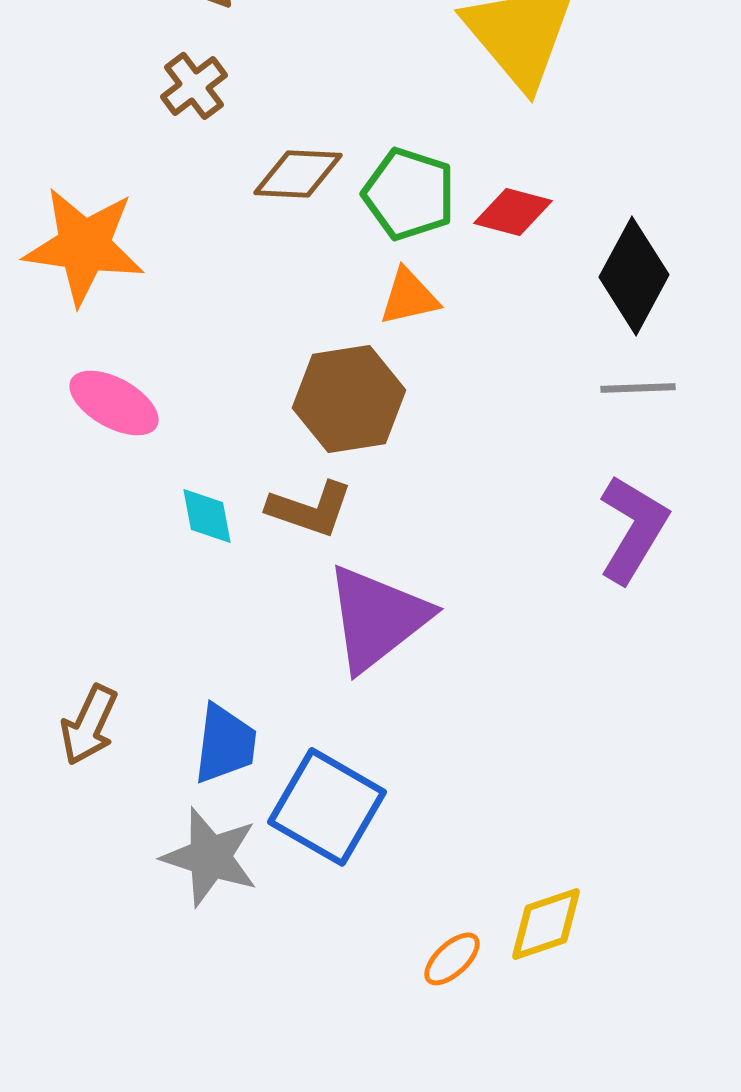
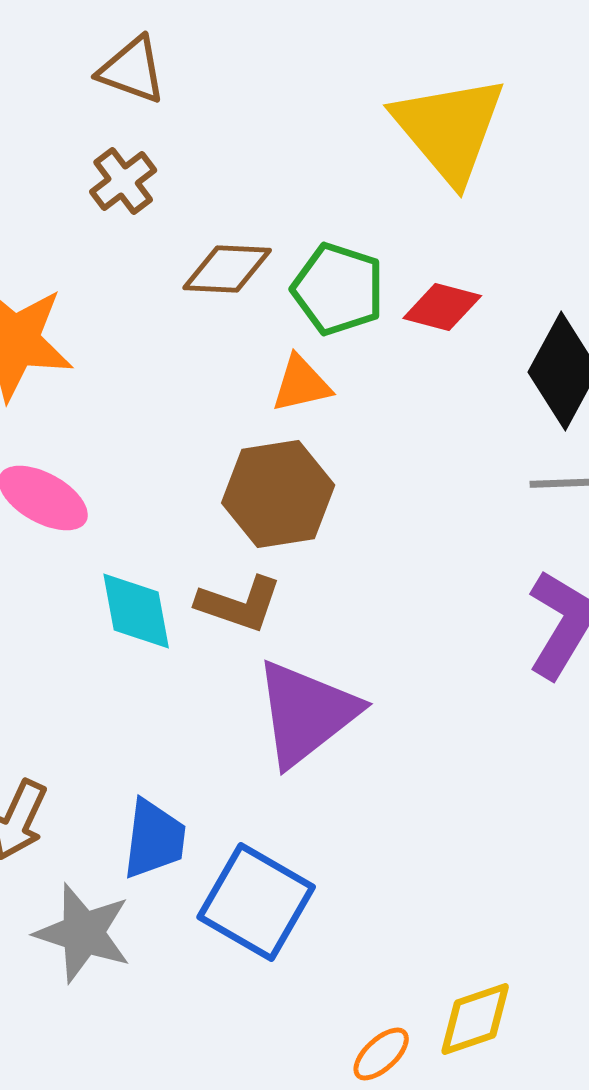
orange triangle: (409, 297) -> (301, 384), moved
cyan diamond: (207, 516) -> (136, 611), size x1.4
gray star: (210, 857) -> (83, 933), moved

